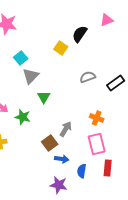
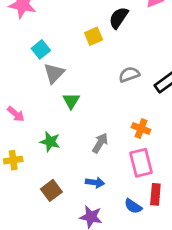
yellow square: (61, 48) -> (94, 36), turned 32
green star: (23, 117) -> (50, 142), moved
brown square: (50, 143) -> (51, 190), moved
blue semicircle: (82, 171) -> (133, 206), moved, turned -64

